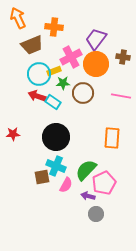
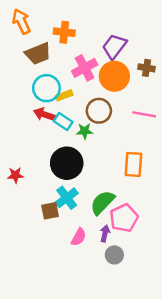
yellow rectangle: (54, 71) -> (64, 95), moved
green star: (63, 83) -> (85, 131), moved
red star: (13, 134) -> (15, 175), moved
cyan cross: (56, 166) -> (67, 198), turned 30
pink semicircle: (66, 185) -> (79, 237), moved
purple arrow: (88, 196) -> (105, 233), turned 88

